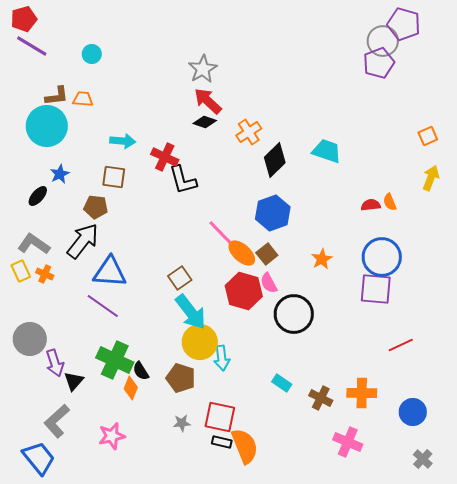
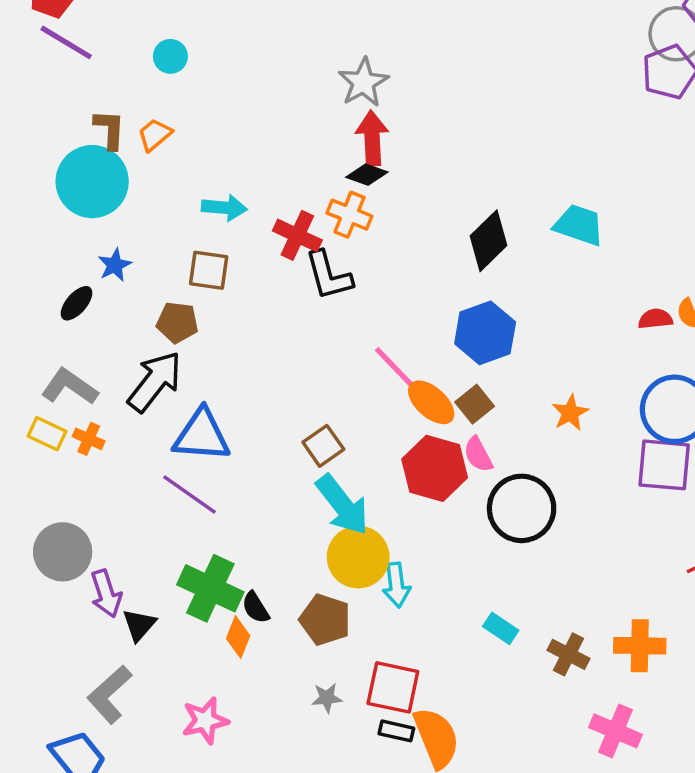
brown L-shape: (57, 96) -> (110, 129), turned -80
orange trapezoid: (83, 99) -> (155, 135), turned -45
red arrow: (208, 101) -> (372, 138), turned 44
orange cross: (249, 132) -> (349, 215), moved, turned -35
yellow rectangle: (21, 271) -> (47, 434), turned -40

